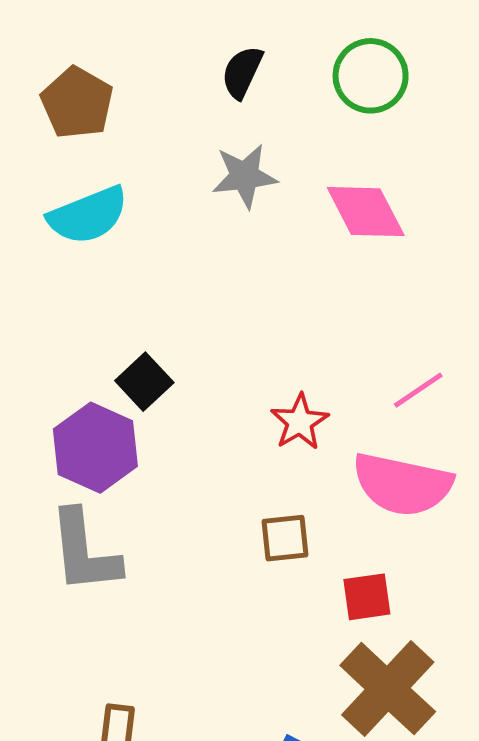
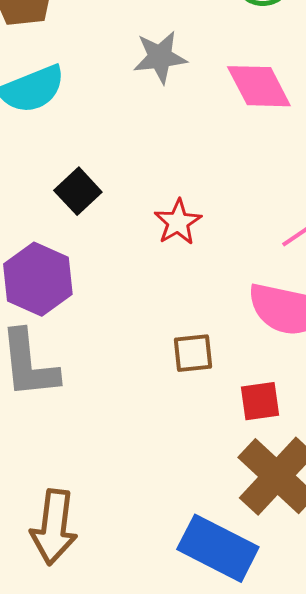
black square: (144, 382) -> (78, 191), moved
red star: (300, 422) -> (178, 222), moved

